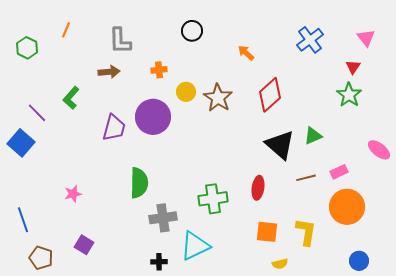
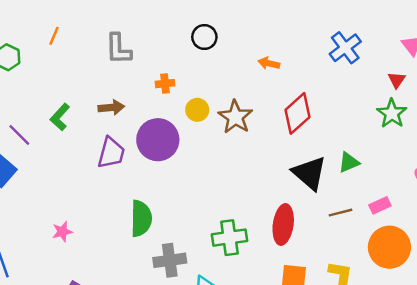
orange arrow: (246, 53) -> (269, 63), turned -30
brown arrow: (109, 72) -> (111, 107), moved
red ellipse: (258, 188) -> (283, 224), size x1.4

